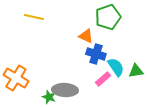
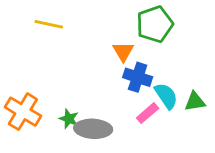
orange triangle: (86, 36) -> (123, 51), turned 35
green star: (49, 97) -> (69, 119), moved

